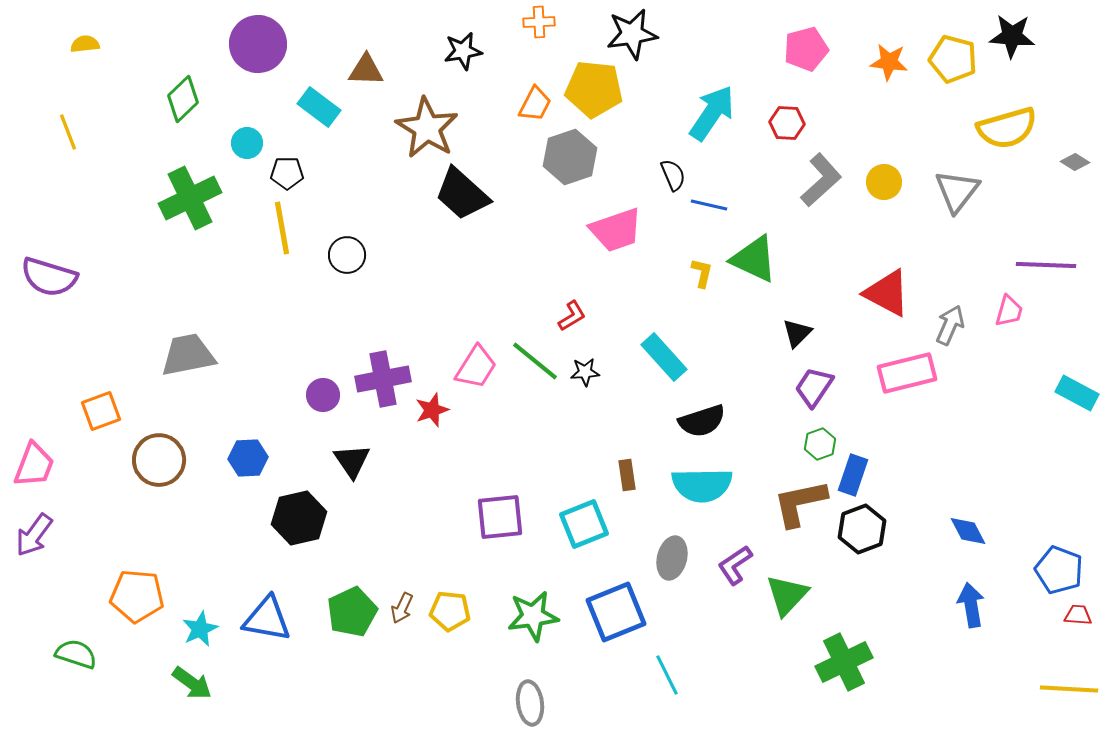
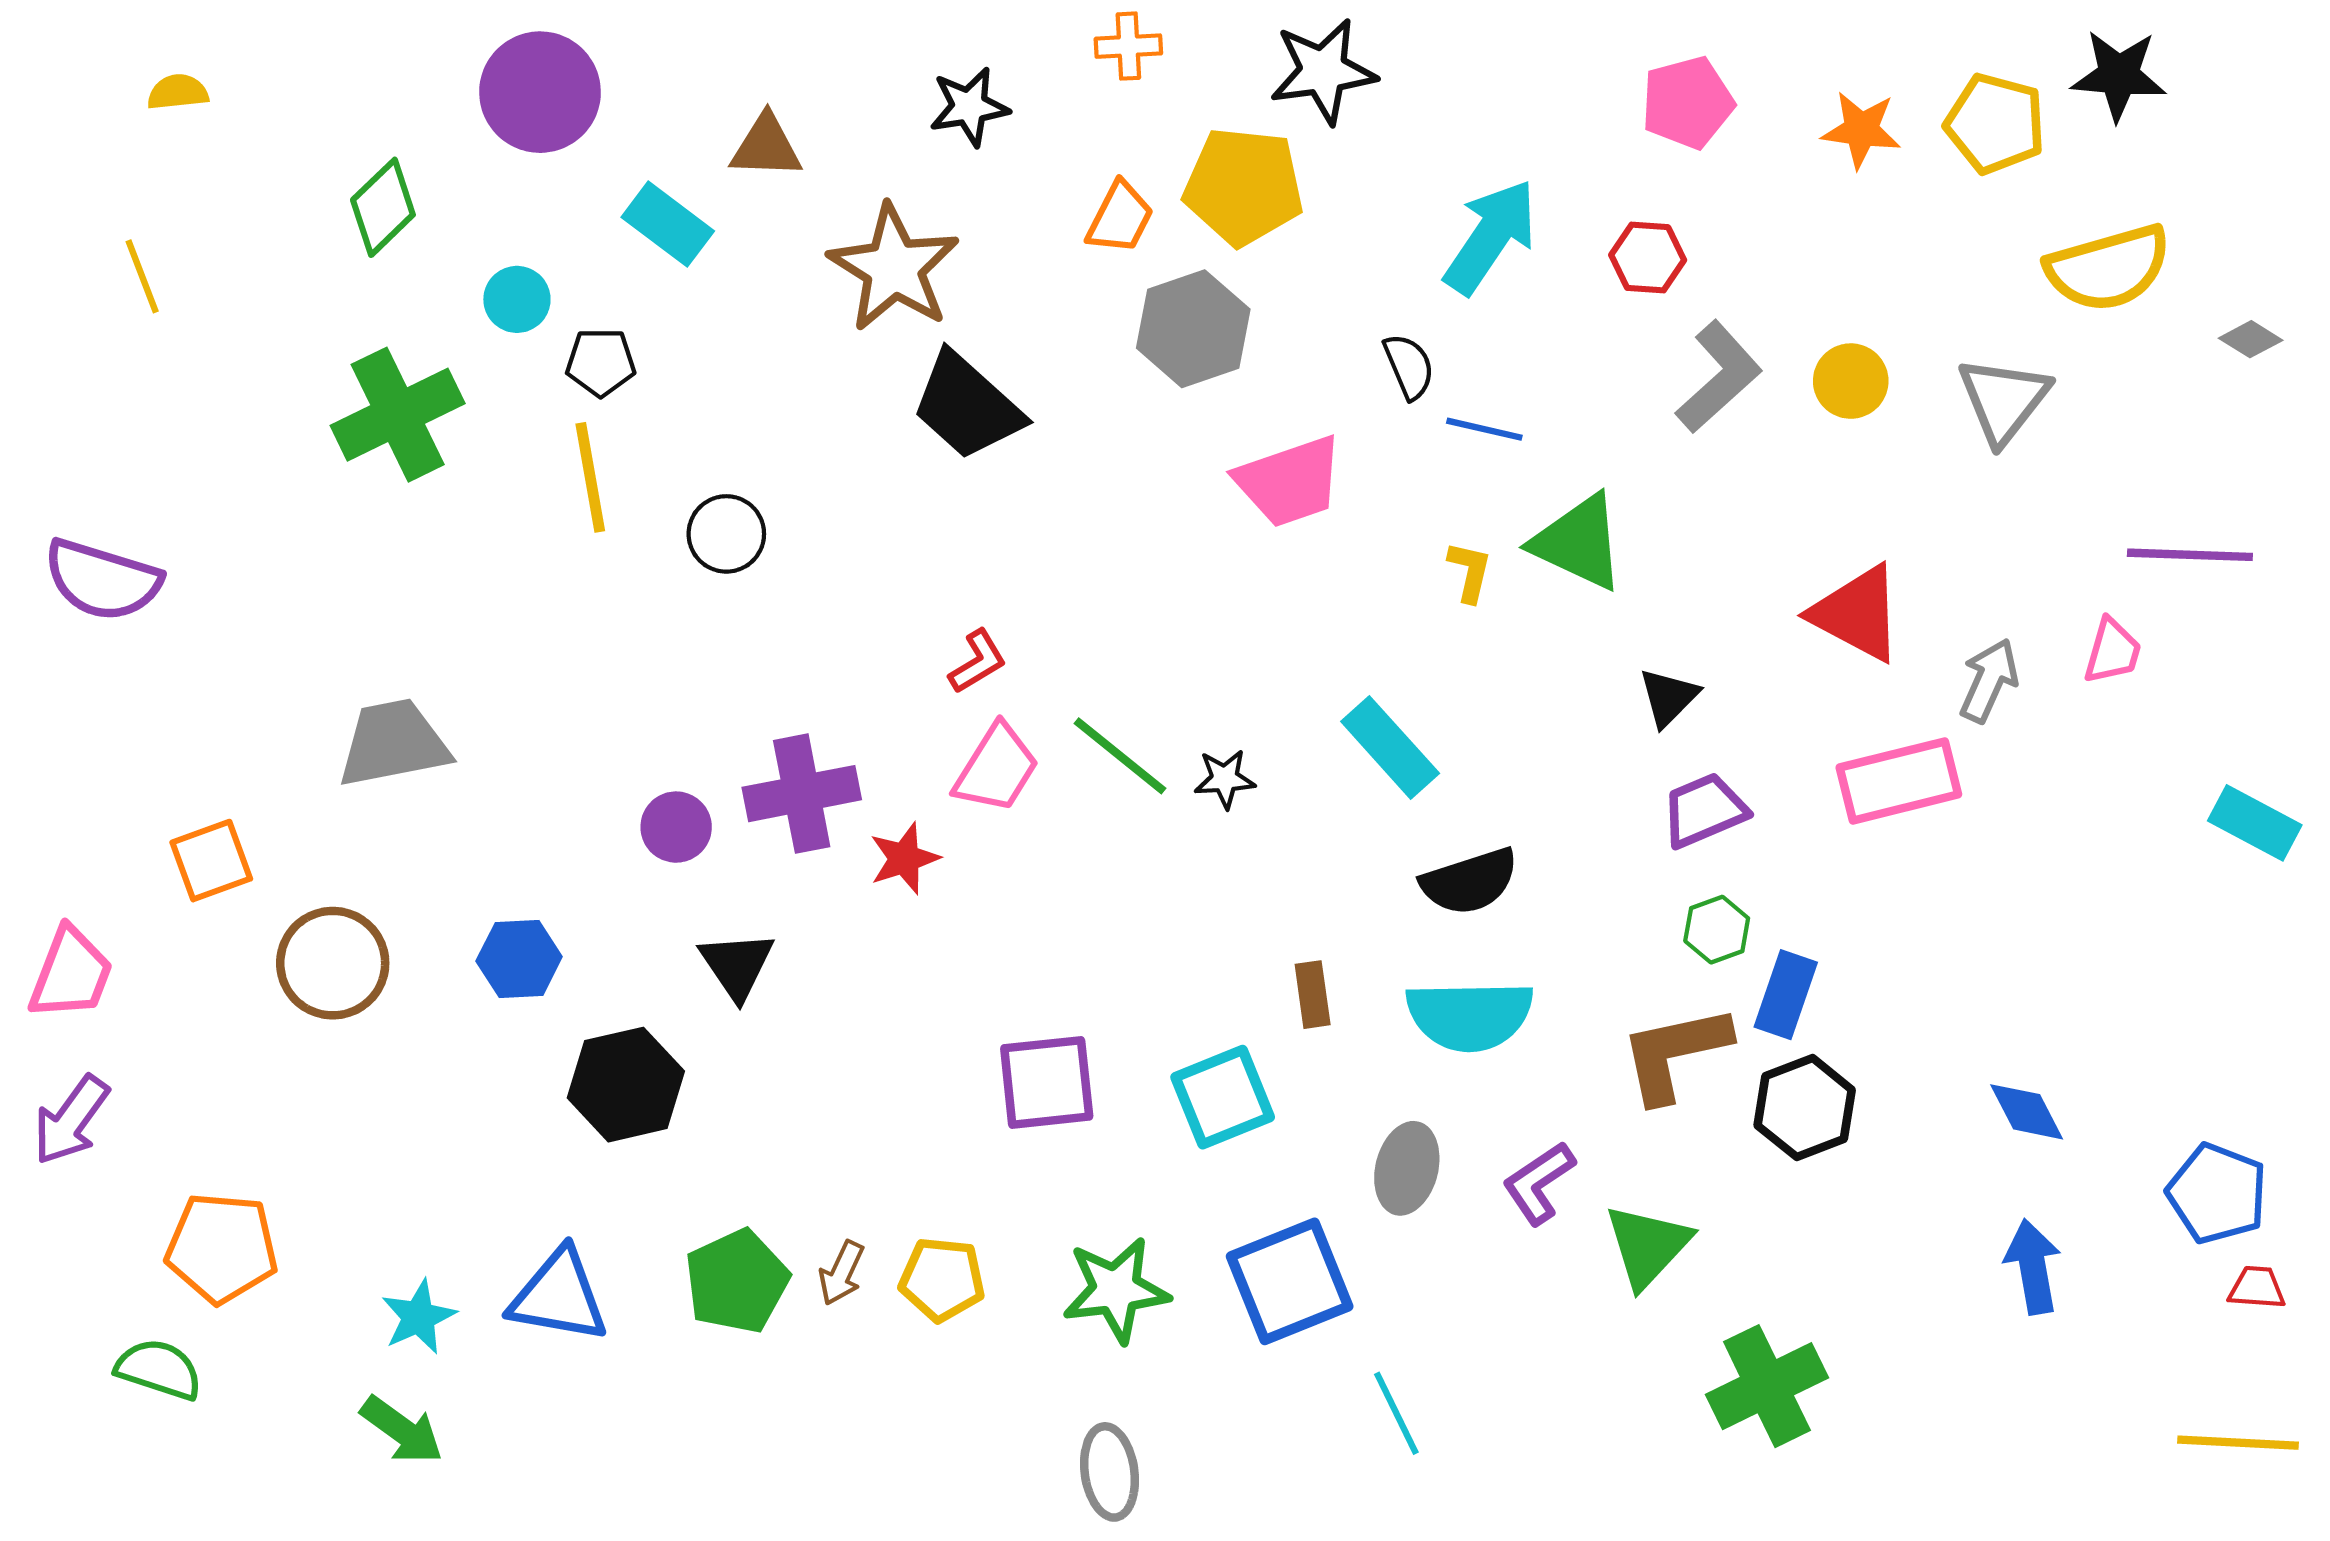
red L-shape: (572, 316) -> (978, 662), moved
purple trapezoid: (814, 387) -> (1704, 810), turned 33
orange pentagon: (137, 596) -> (222, 1248), moved

